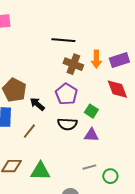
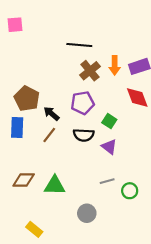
brown cross: (73, 64) -> (90, 71), turned 30
purple pentagon: (66, 94) -> (83, 103), turned 30
brown line: (29, 131) -> (49, 135), moved
purple triangle: (91, 135) -> (109, 147), turned 35

